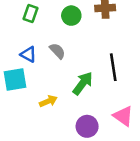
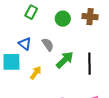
green arrow: (83, 83) -> (65, 60), moved
yellow arrow: (48, 101) -> (36, 73), moved, turned -40

